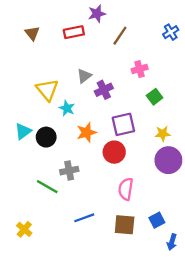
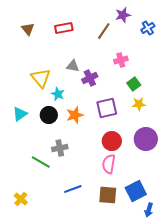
purple star: (97, 14) -> (123, 15), moved
gray triangle: (84, 76) -> (73, 66), turned 48
yellow star: (163, 134) -> (139, 104), moved
black circle: (46, 137) -> (49, 115), moved
red circle: (114, 152) -> (112, 141), moved
blue square: (157, 220) -> (136, 191), size x1.5

